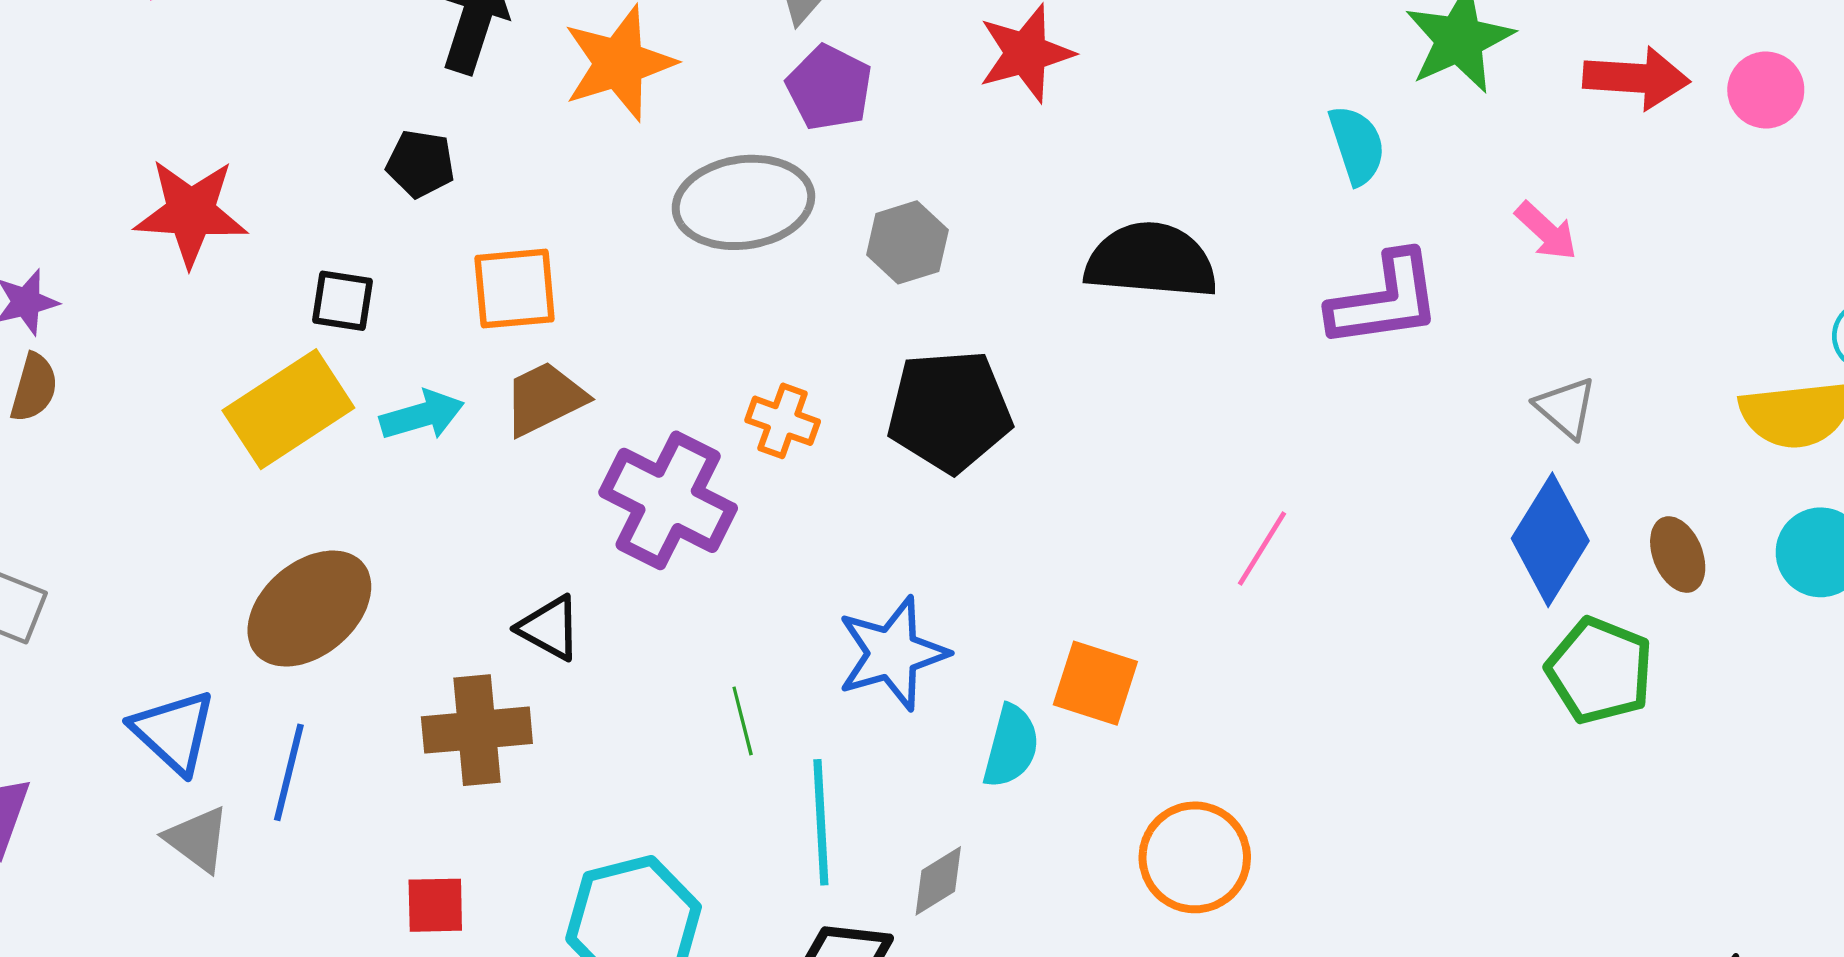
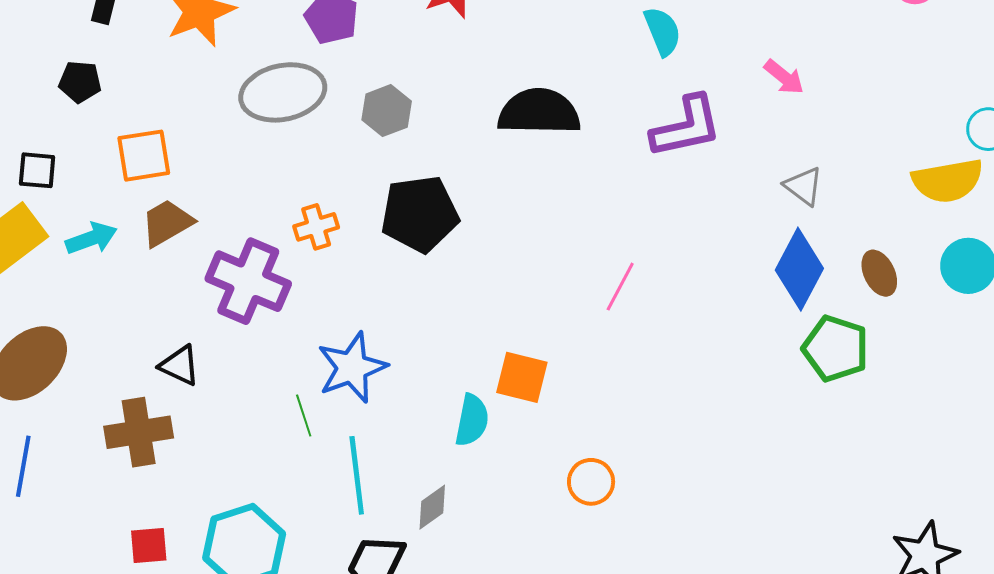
orange cross: (783, 421) -> (316, 227), turned -33
blue star: (892, 653) -> (352, 368), moved
orange circle: (1195, 857) -> (591, 482), size x0.7
red square: (435, 905) -> (149, 545), moved

